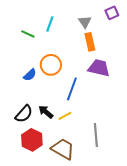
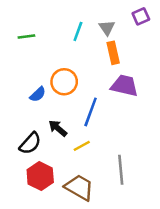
cyan line: (50, 24) -> (78, 31), moved
green line: (28, 34) -> (26, 36), moved, turned -32
black arrow: (46, 112) -> (58, 128), moved

